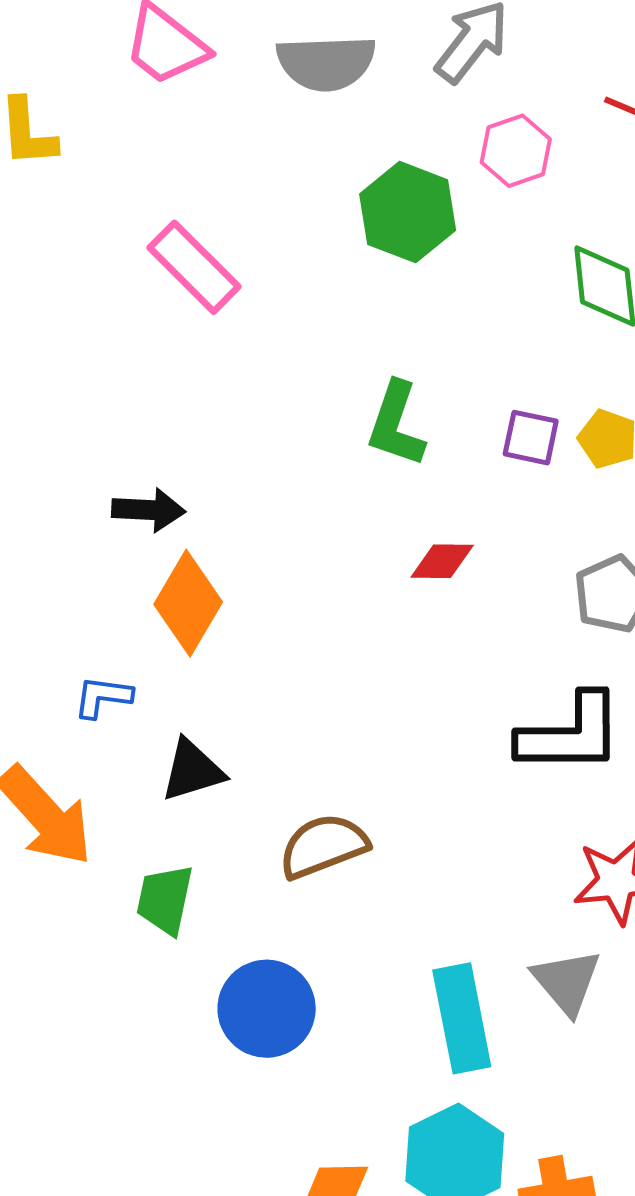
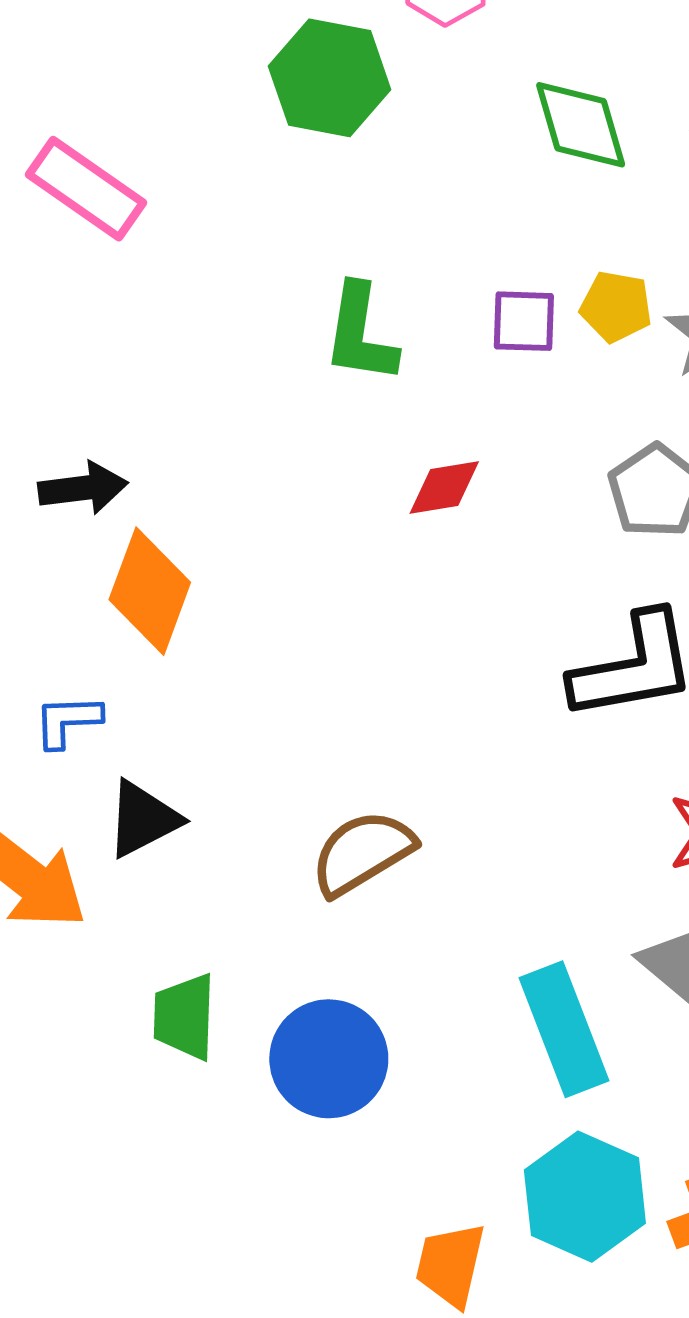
black triangle: (192, 770) -> (143, 819), moved
green trapezoid: (165, 900) -> (184, 1017), moved

